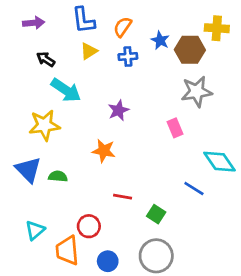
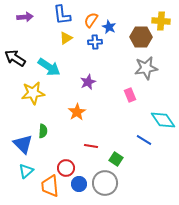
blue star: (160, 40) -> (109, 27), moved
black arrow: (46, 59) -> (15, 58), moved, size x1.5
orange star: (104, 151) -> (77, 112), turned 30
blue triangle: (28, 170) -> (23, 144), moved
green semicircle: (58, 176) -> (43, 131), turned 88
gray circle: (156, 256) -> (105, 183), moved
blue circle: (108, 261) -> (79, 184), moved

